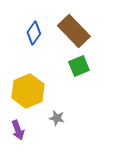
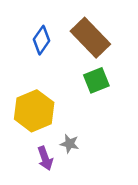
purple arrow: (18, 130) -> (45, 158), moved

